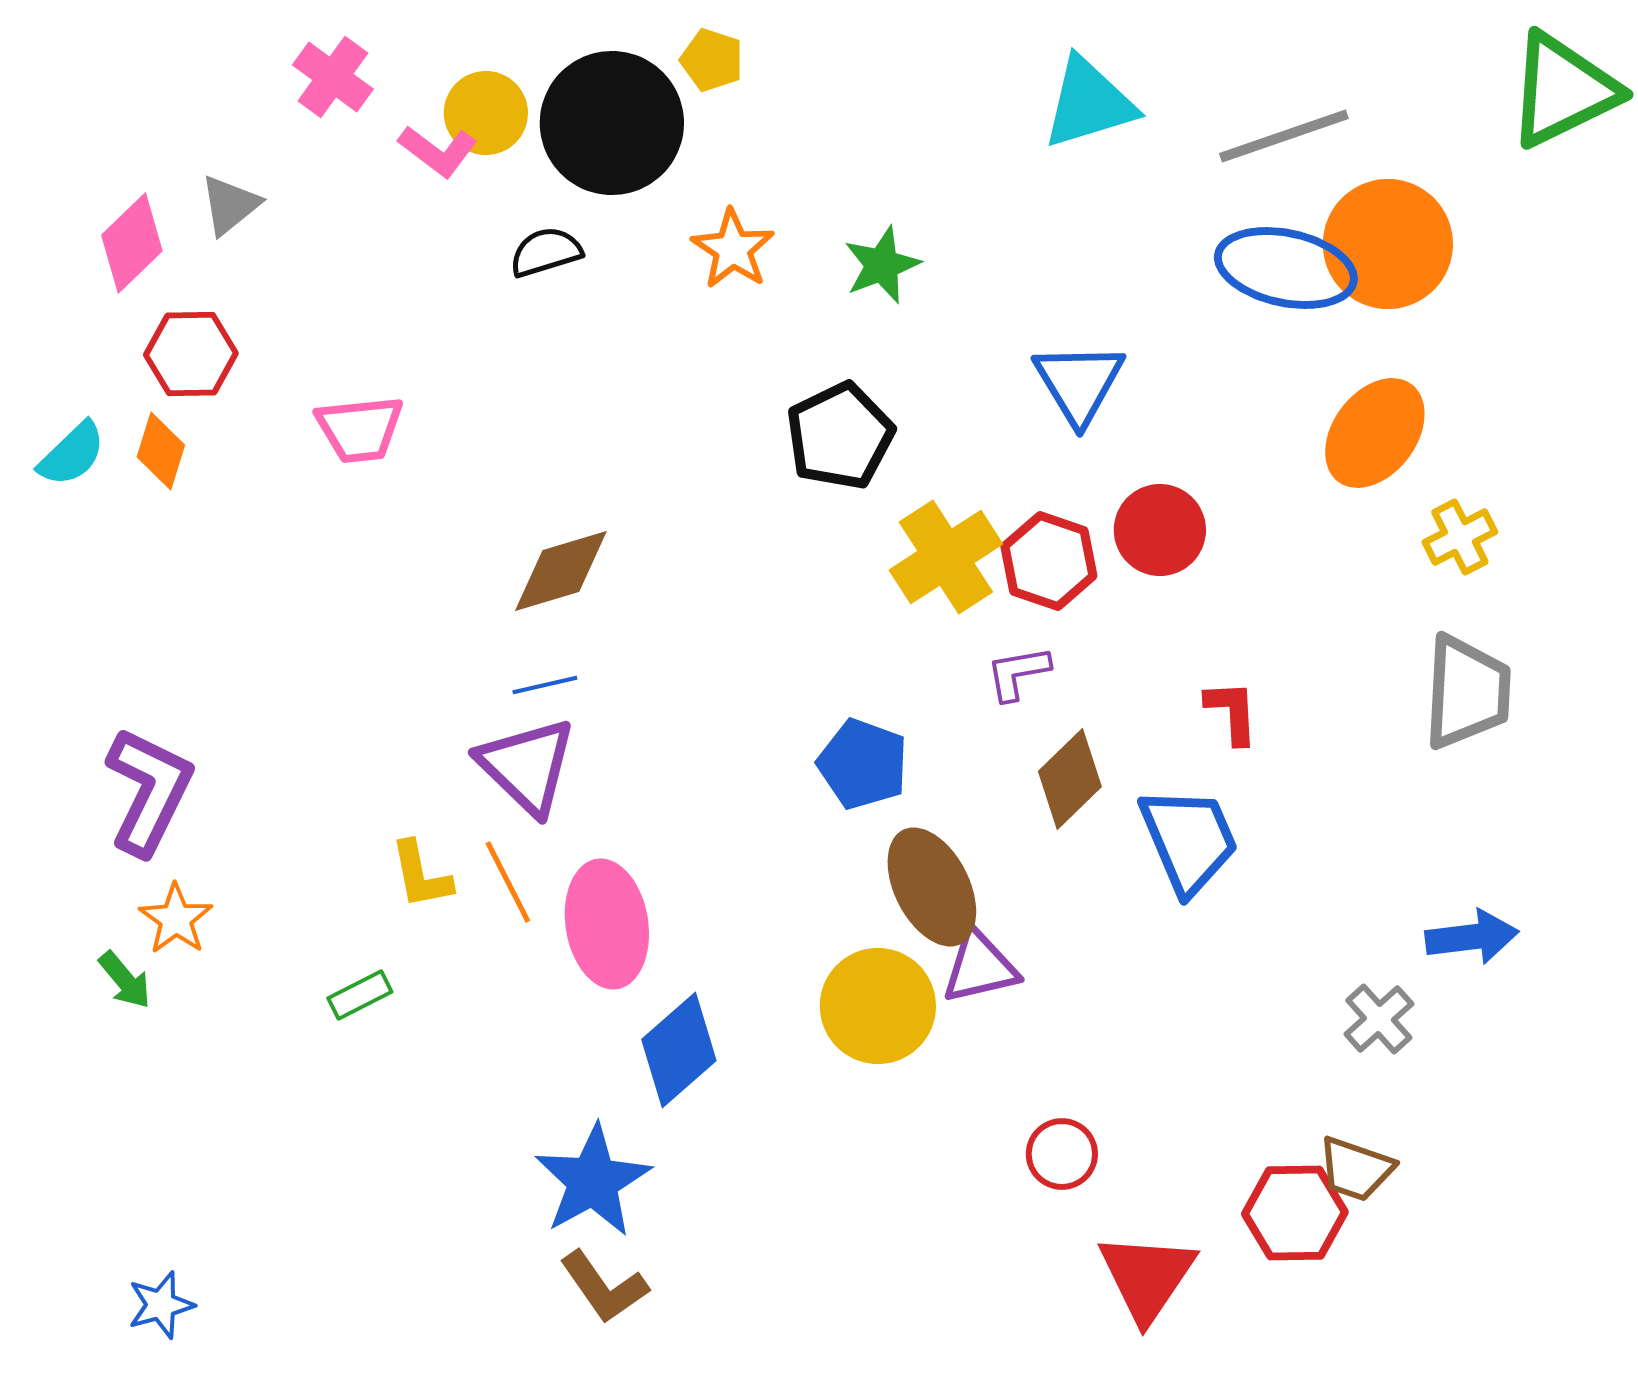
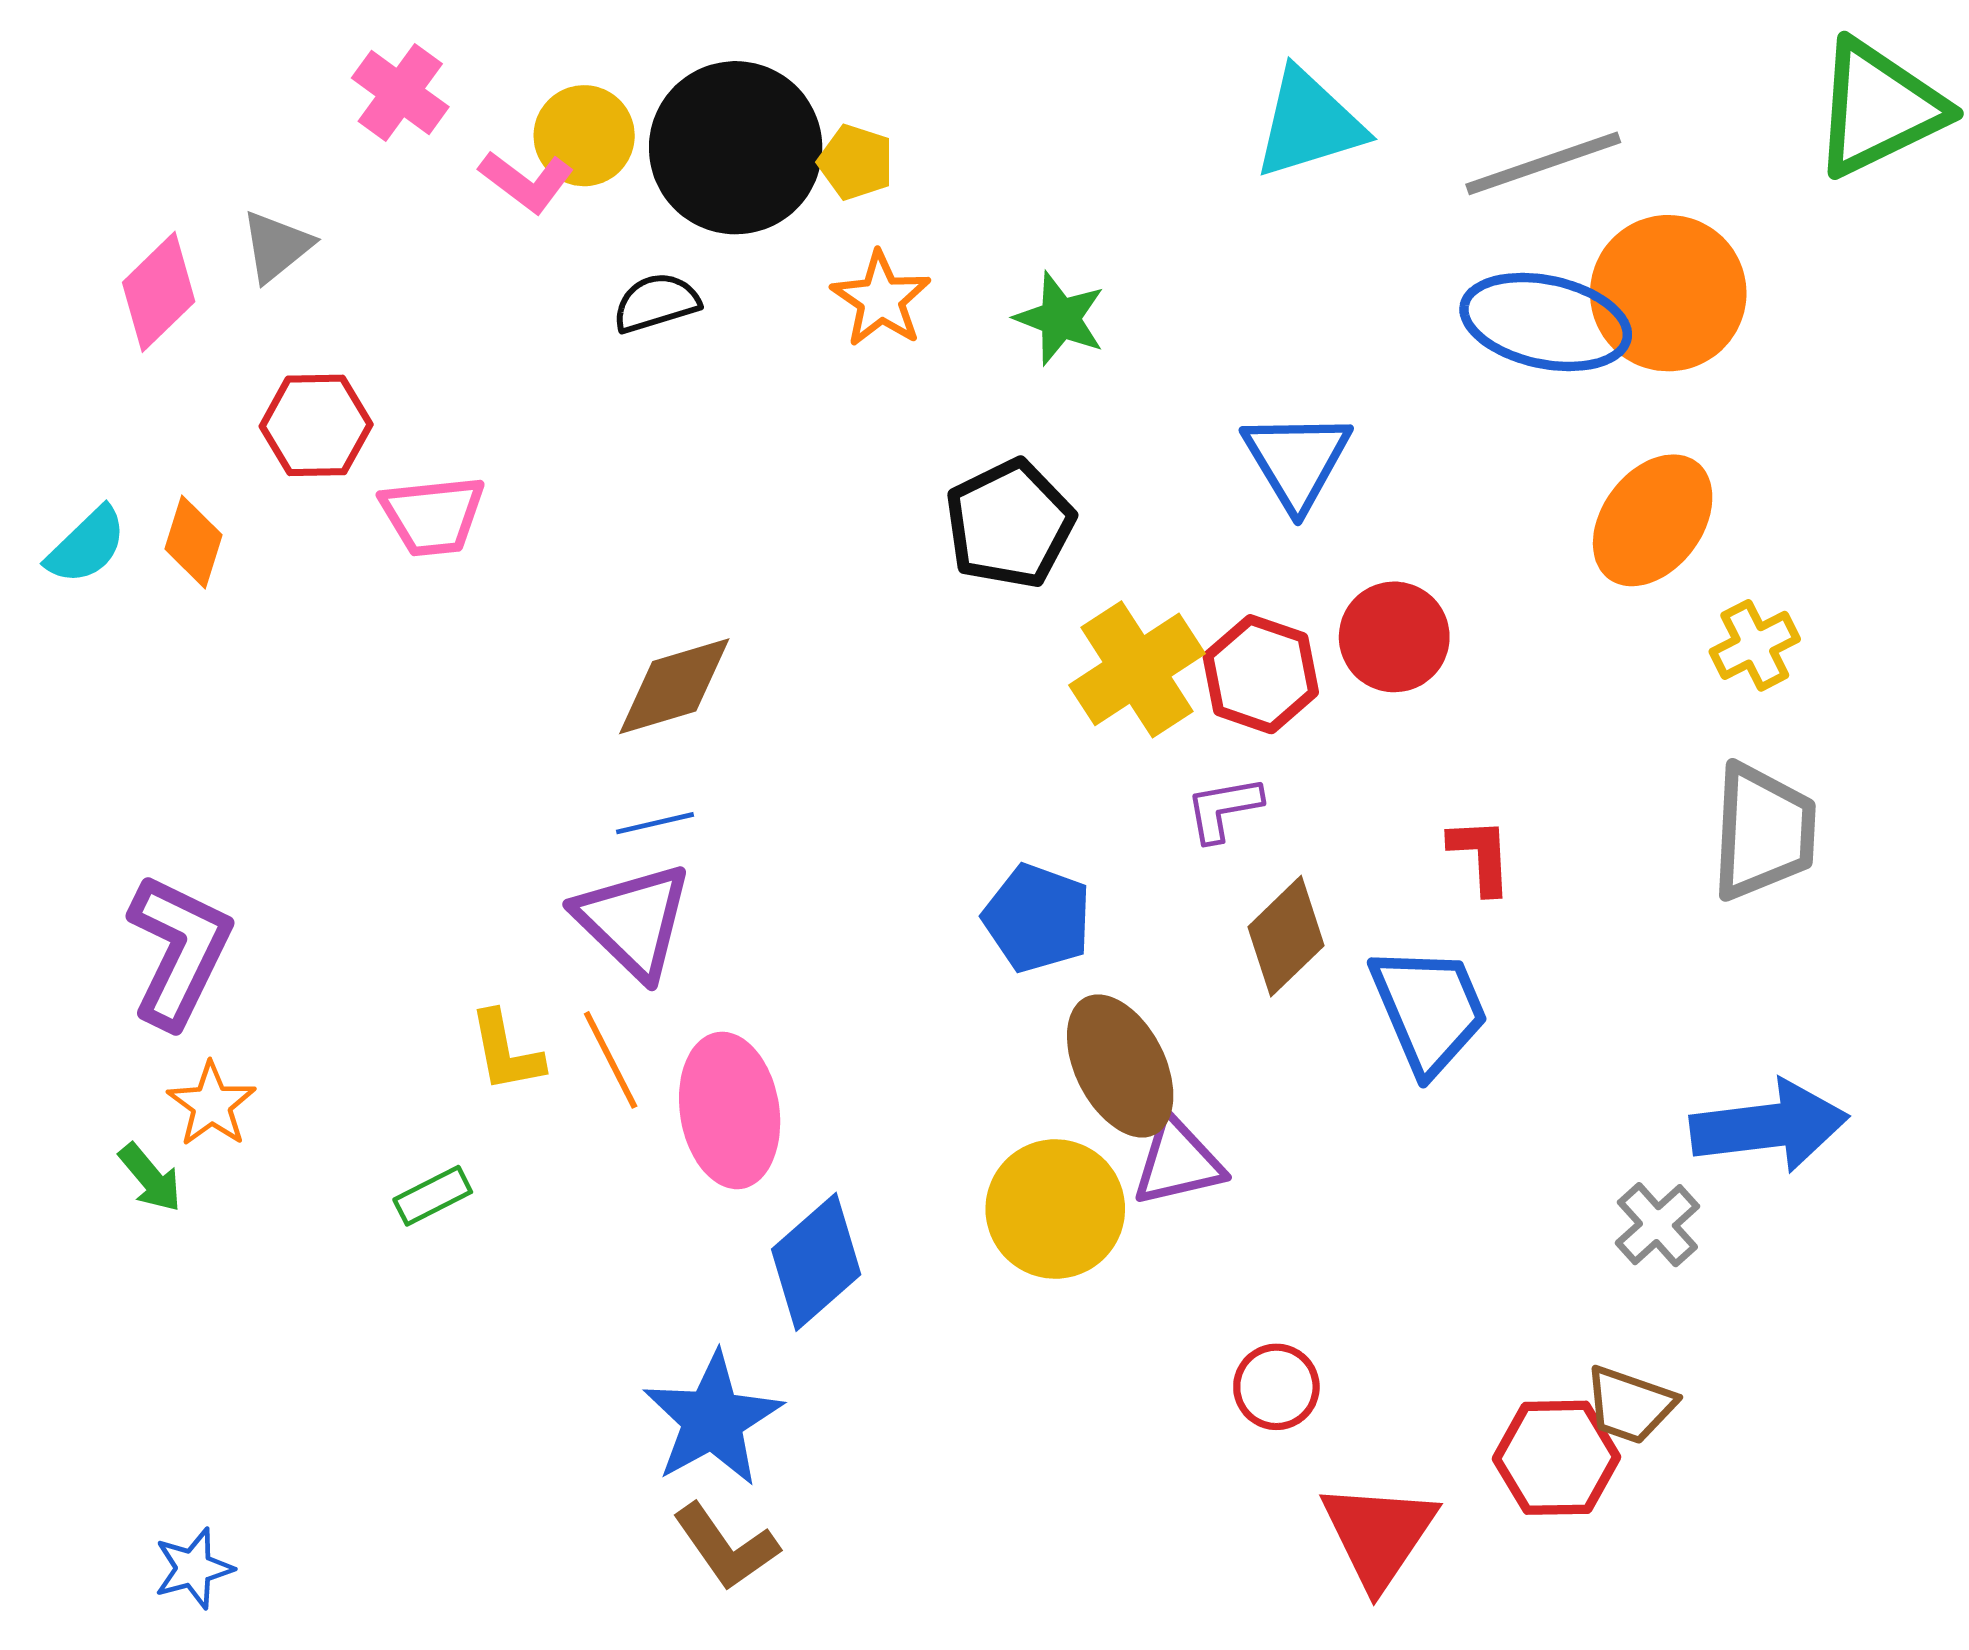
yellow pentagon: (712, 60) -> (856, 162), moved
green star: (882, 265) -> (1060, 318), turned -30
red hexagon: (191, 354) -> (316, 425), moved
blue arrow: (1472, 937) -> (1769, 1126), size x1.4

